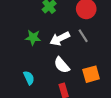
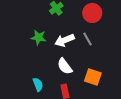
orange square: (91, 74) -> (93, 77), turned 30
cyan semicircle: (29, 78) -> (38, 84), moved

